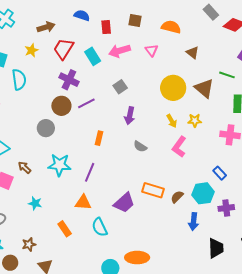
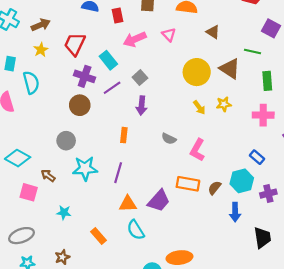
brown arrow: (46, 27) -> (41, 25), moved
cyan rectangle: (93, 56) -> (108, 60), moved
purple line: (86, 103) -> (112, 88), moved
purple arrow: (130, 116) -> (142, 106), moved
gray circle: (46, 128) -> (66, 141), moved
pink L-shape: (179, 147) -> (197, 150), moved
orange triangle: (83, 202) -> (128, 204), moved

